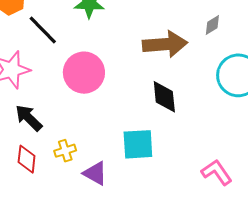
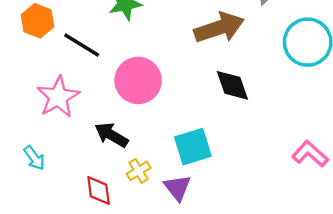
black arrow: (29, 118) -> (111, 135), moved
cyan square: (138, 144) -> (193, 147), moved
purple triangle: (95, 173) -> (177, 188), turned 36

